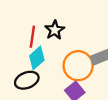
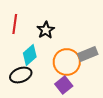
red line: (32, 37) -> (15, 24), moved

